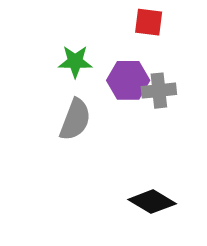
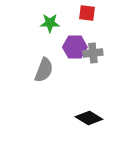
green star: (75, 61) -> (50, 23), moved

